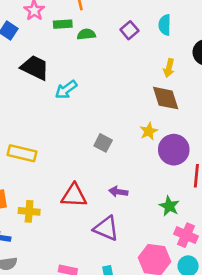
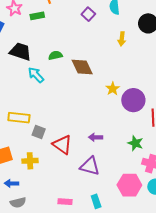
green semicircle: (86, 34) -> (55, 55), moved
cyan arrow: (66, 90) -> (36, 75), moved, turned 90
brown diamond: (166, 98) -> (82, 67), moved
gray square: (103, 143) -> (39, 132), moved
red triangle: (74, 196) -> (62, 145), turned 40

